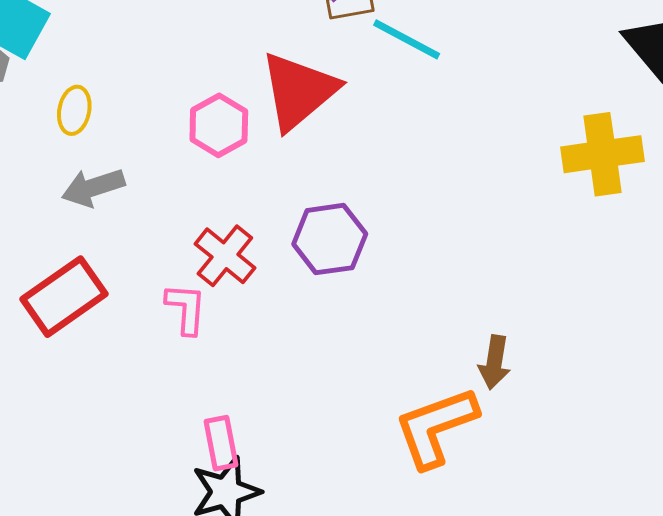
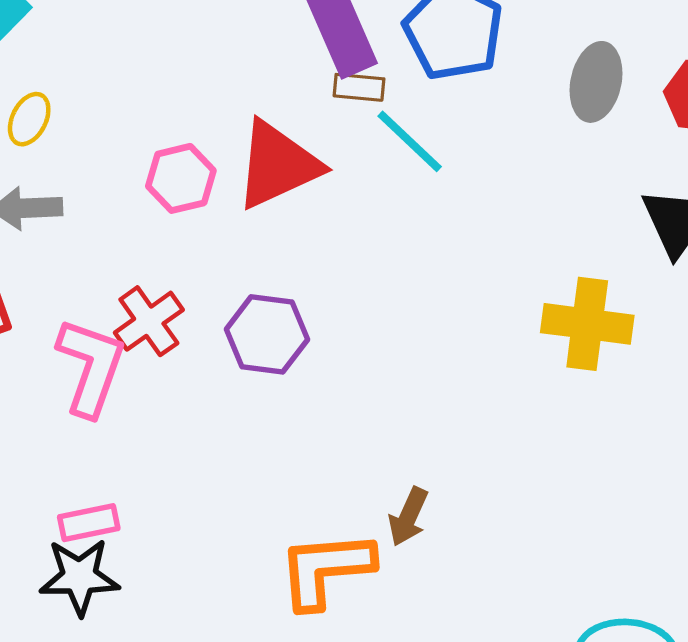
pink L-shape: (186, 309) -> (91, 367), size x1.6
pink rectangle: (221, 443) -> (89, 523), turned 74

